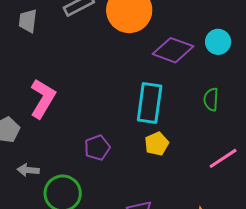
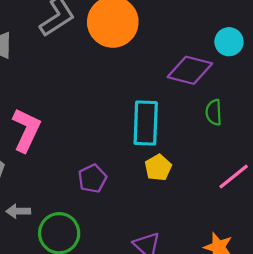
cyan circle: (218, 42) -> (229, 42), moved
purple diamond: (173, 50) -> (190, 70), moved

